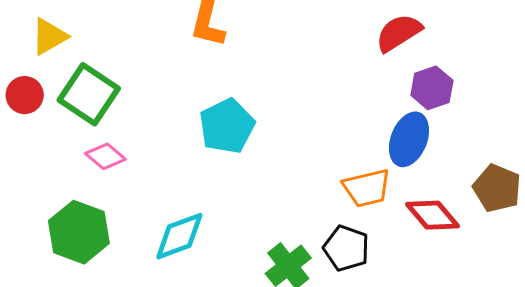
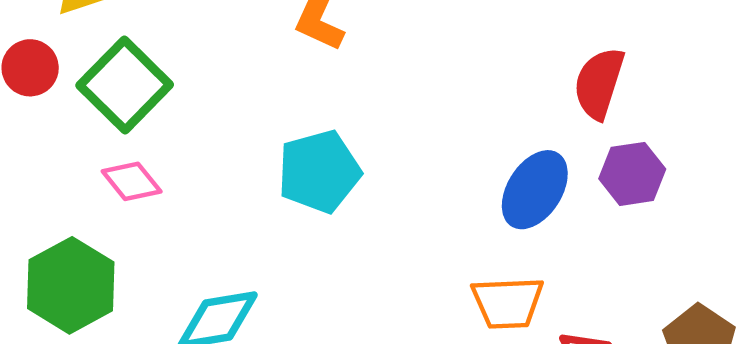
red semicircle: (399, 33) -> (599, 83), turned -51
blue ellipse: (409, 139) -> (535, 190), moved

